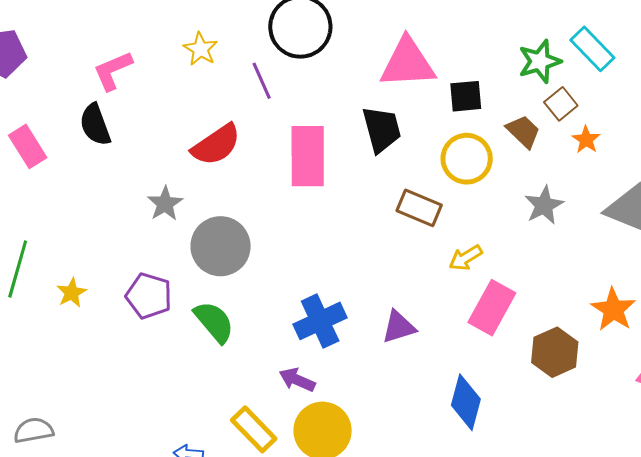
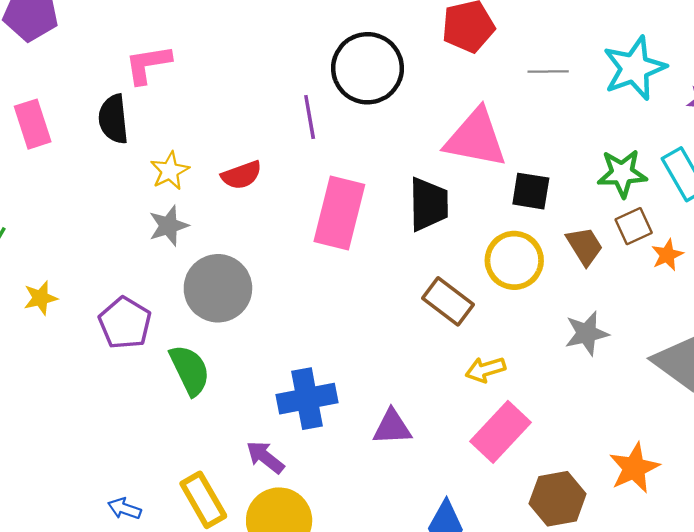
yellow star: (201, 49) -> (170, 171), moved
orange star: (586, 140) -> (667, 255), moved
red semicircle: (216, 145) -> (241, 175), size x0.7

